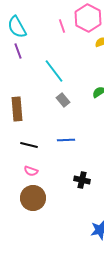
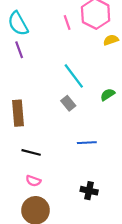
cyan line: (54, 71) -> (74, 76), moved
blue line: (66, 140) -> (87, 143), moved

